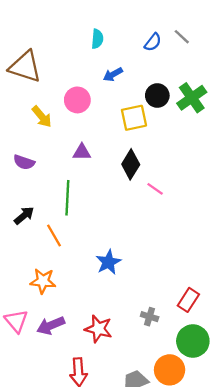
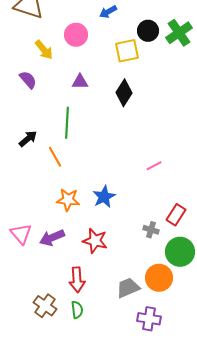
purple semicircle: (24, 162) -> (28, 80), moved, turned -150
pink line: (155, 189) -> (154, 166), moved, turned -63
blue star: (108, 262) -> (104, 197), moved
orange star: (43, 281) -> (68, 200), moved
gray cross: (150, 317) -> (151, 230), moved

